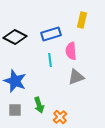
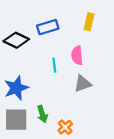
blue rectangle: (51, 34) -> (48, 27), moved
blue star: (15, 81) -> (16, 88), turned 30
gray square: (15, 110) -> (16, 120), size x1.6

